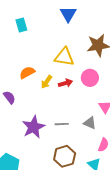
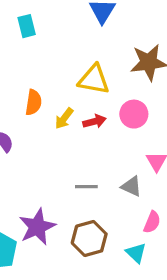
orange semicircle: (27, 73) -> (34, 102), turned 126
purple star: (33, 127) -> (37, 227), moved

